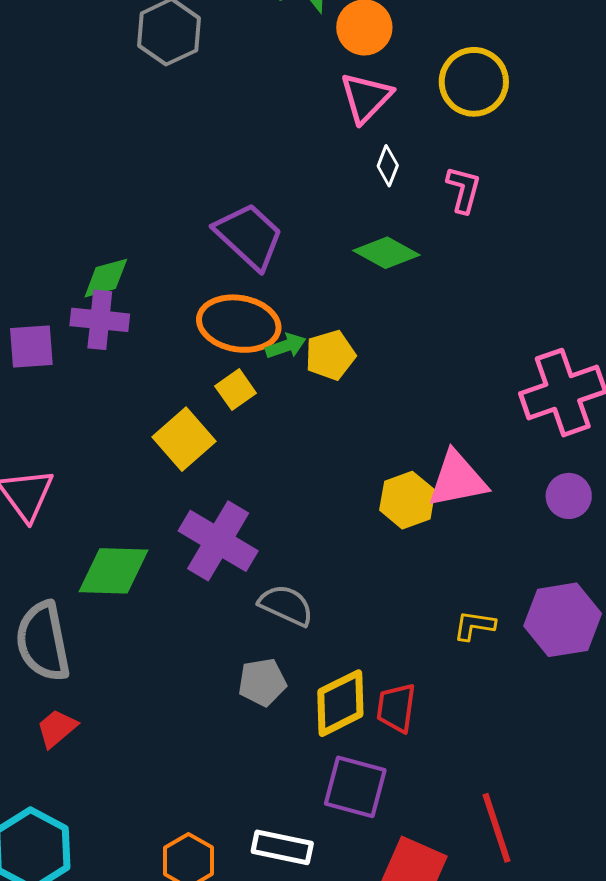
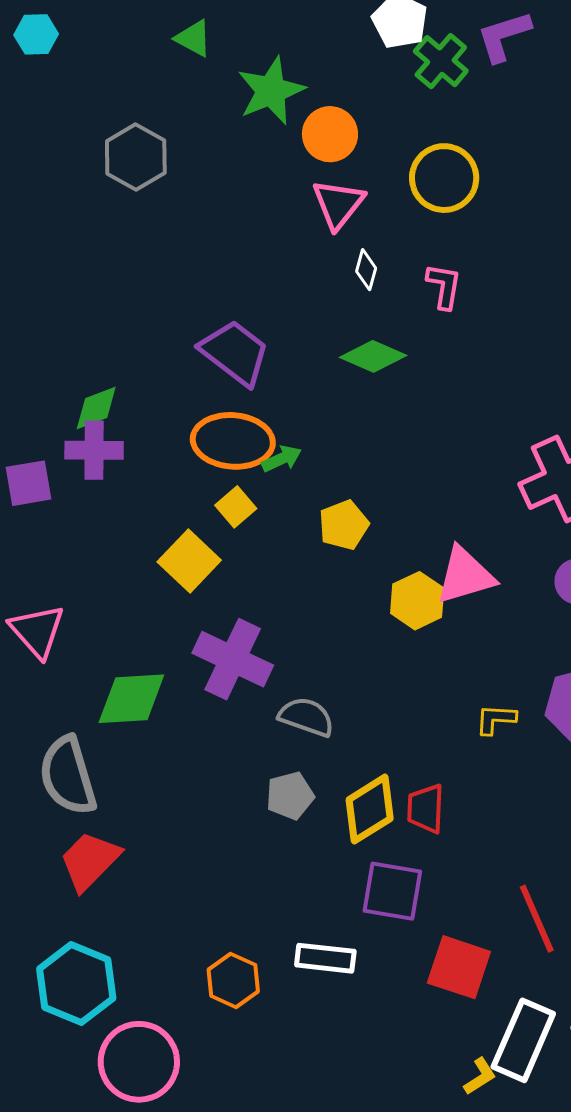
yellow pentagon: (330, 355) -> (344, 525), moved
red trapezoid: (57, 728) -> (90, 861), size x1.5

